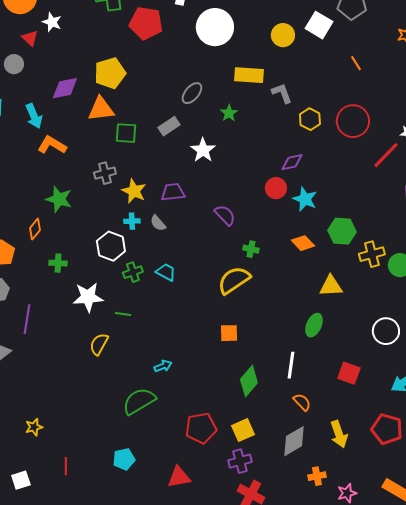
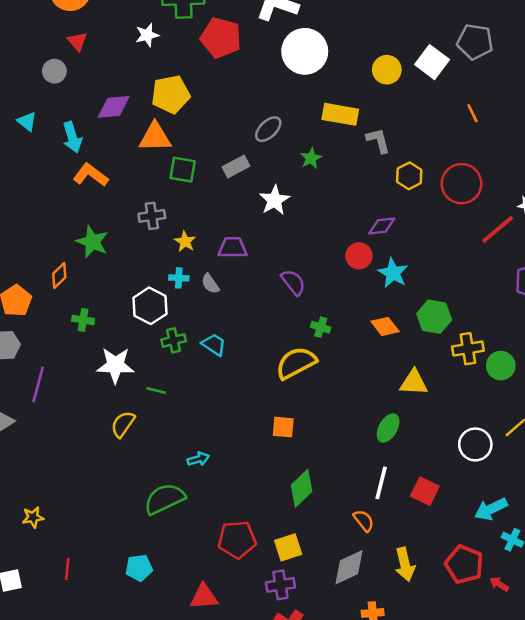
white star: (52, 22) -> (147, 35), moved, turned 30
yellow star: (134, 191) -> (185, 242), size x0.7
white line: (291, 365) -> (381, 483), moved

